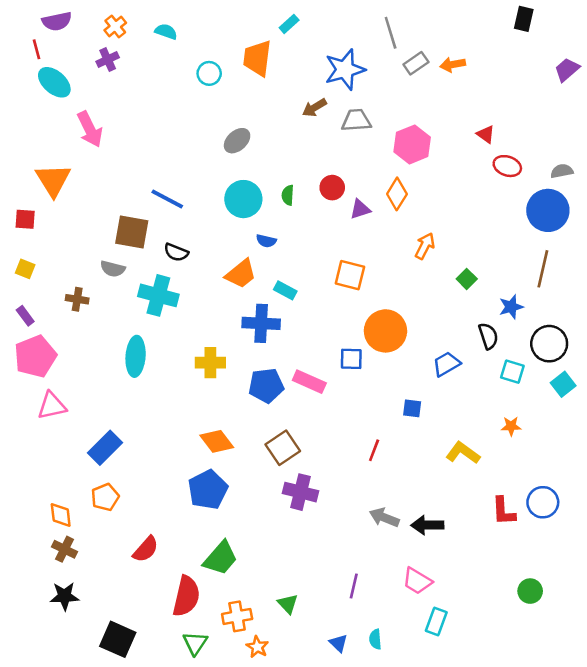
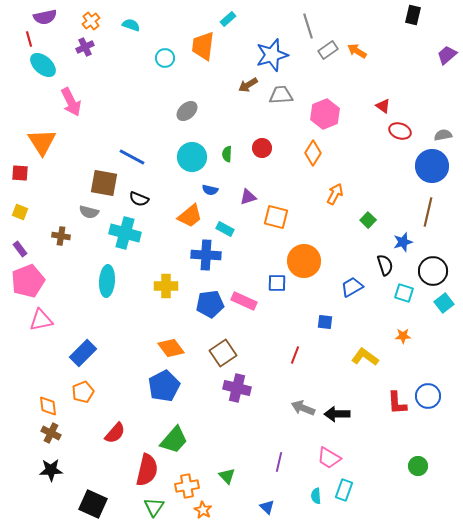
orange arrow: (453, 65) -> (357, 51), turned 42
purple triangle: (360, 209) -> (248, 197), moved
cyan semicircle: (375, 639) -> (316, 496), moved

